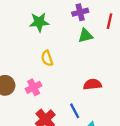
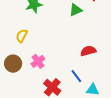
yellow semicircle: (47, 58) -> (22, 36), moved, turned 56

